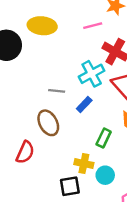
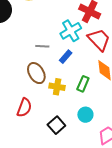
red semicircle: (25, 152) -> (24, 108), moved
yellow cross: (84, 164) -> (57, 87), moved
black square: (70, 186) -> (56, 125), turned -30

